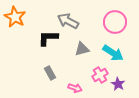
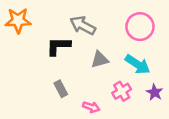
orange star: (15, 17) -> (18, 21), turned -30
purple star: (118, 84) -> (155, 92), moved

